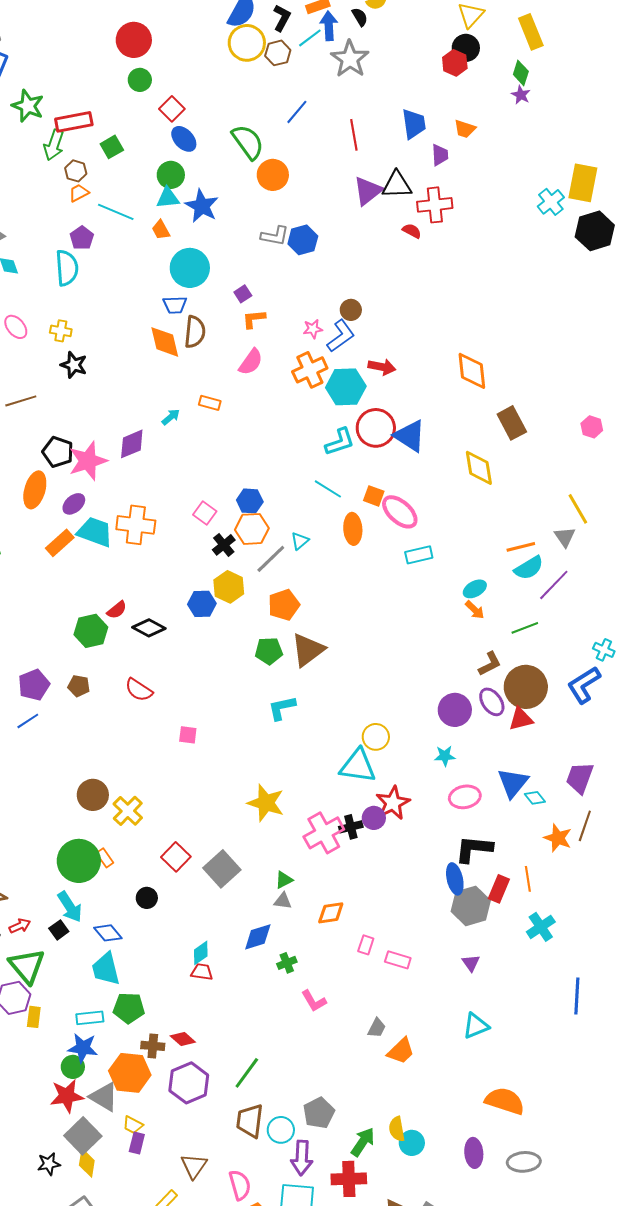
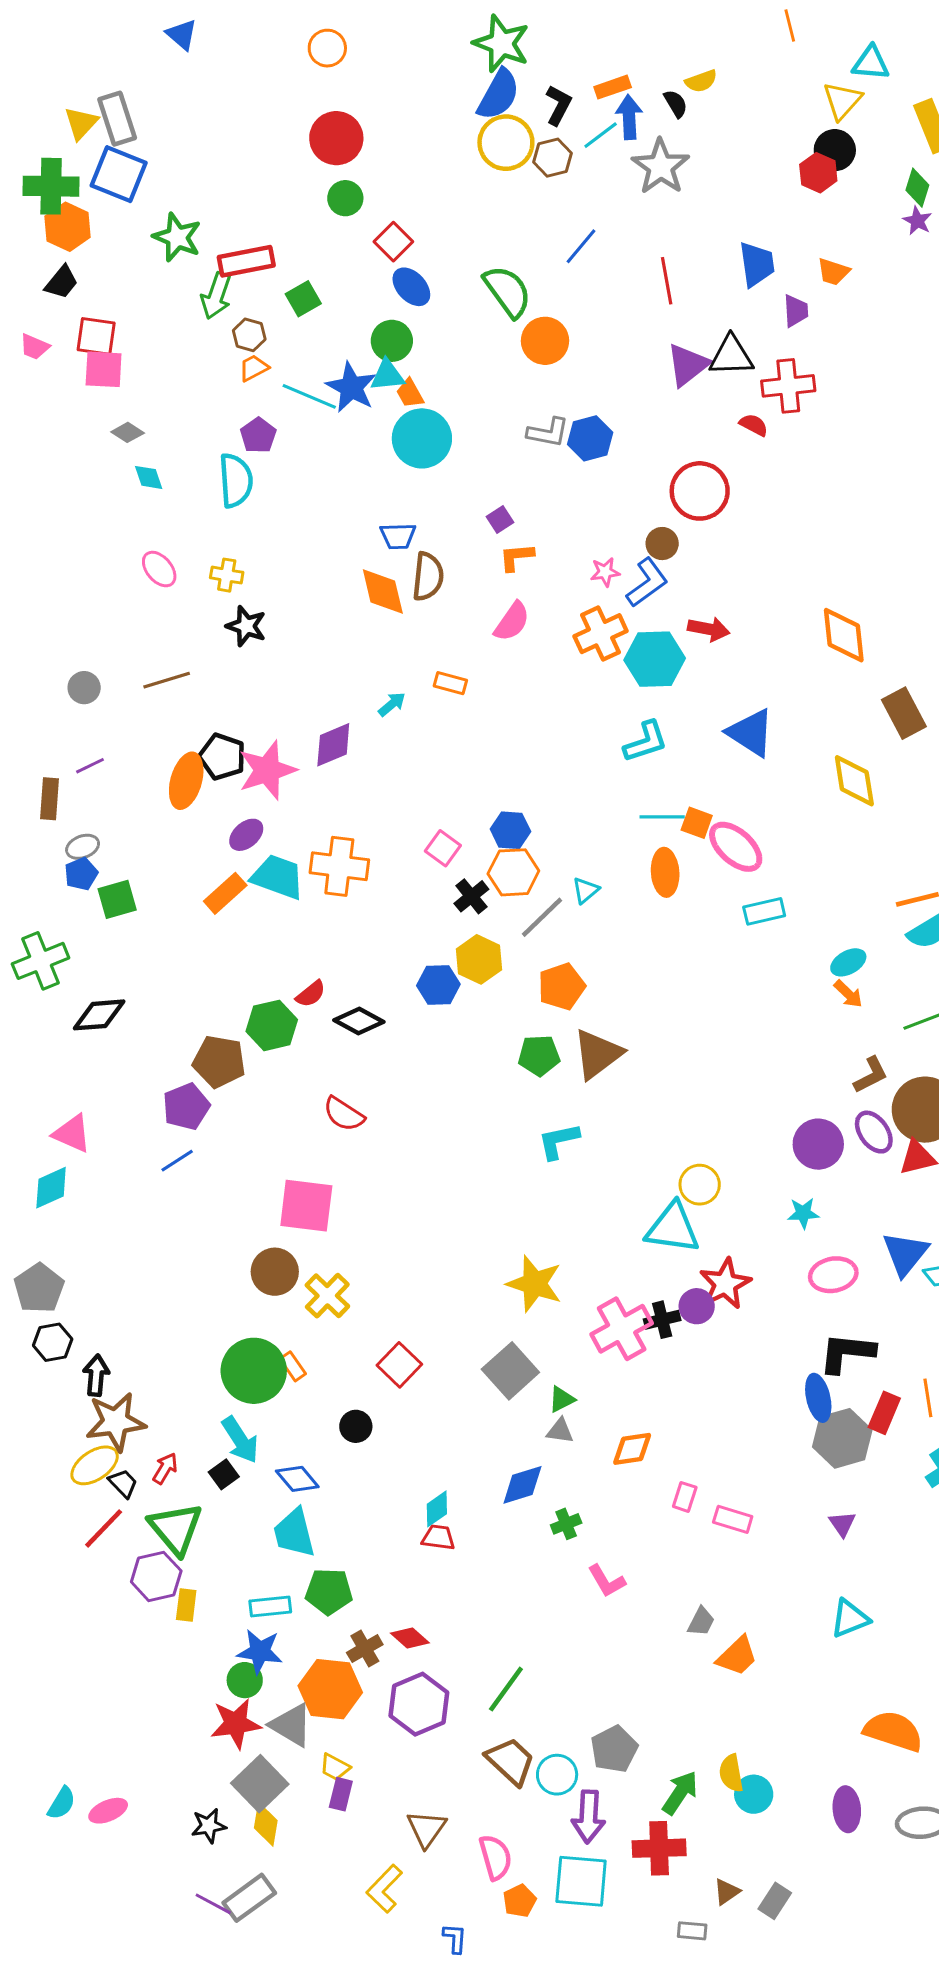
blue star: (202, 206) -> (351, 387), moved
orange trapezoid: (161, 230) -> (410, 393), moved
cyan circle: (190, 268) -> (422, 438), moved
red circle: (376, 428) -> (700, 491), moved
cyan line: (328, 489) -> (662, 817), moved, turned -32
orange ellipse: (35, 490) -> (186, 781), moved
brown pentagon: (79, 686) -> (219, 1061), moved, size x1.6
pink square: (188, 735) -> (306, 1206), moved, size x2.0
gray square: (222, 869) -> (510, 1371), moved
red arrow: (20, 926) -> (165, 1468), turned -35
brown cross: (153, 1046) -> (365, 1649), turned -35
brown trapezoid: (250, 1121) -> (510, 1761), turned 126

